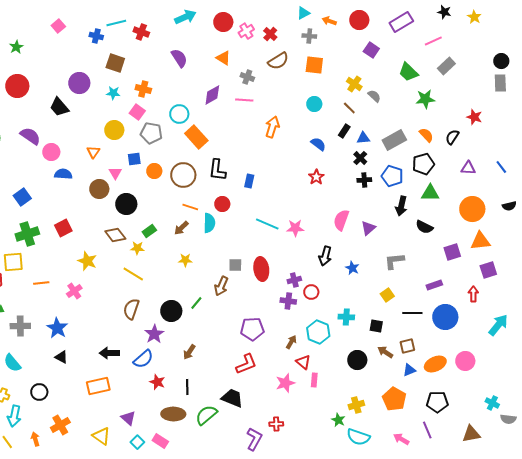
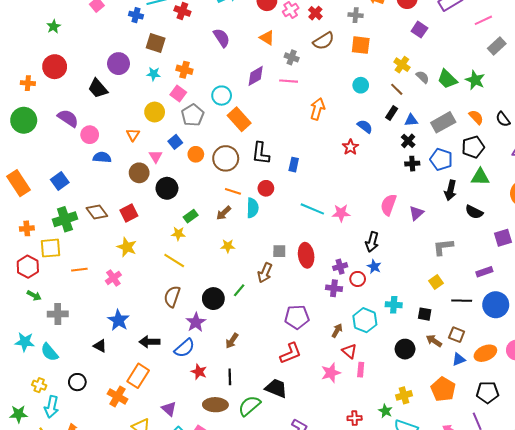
green trapezoid: (408, 72) -> (447, 79), moved
green star: (425, 99) -> (475, 80), turned 30
gray pentagon: (151, 133) -> (193, 115), turned 30
black semicircle: (452, 137) -> (503, 119), turned -70
blue square: (134, 159) -> (175, 142), turned -32
red star: (316, 177) -> (350, 147), moved
red square: (63, 228) -> (129, 213), moved
brown diamond: (115, 235) -> (97, 212), moved
blue star: (352, 268) -> (374, 267), moved
blue star: (57, 328) -> (119, 320), moved
brown square: (407, 346) -> (457, 335), turned 35
orange rectangle: (98, 386) -> (138, 376), turned -45
red cross: (276, 424) -> (355, 418), moved
orange cross: (60, 425) -> (117, 396), moved, turned -30

